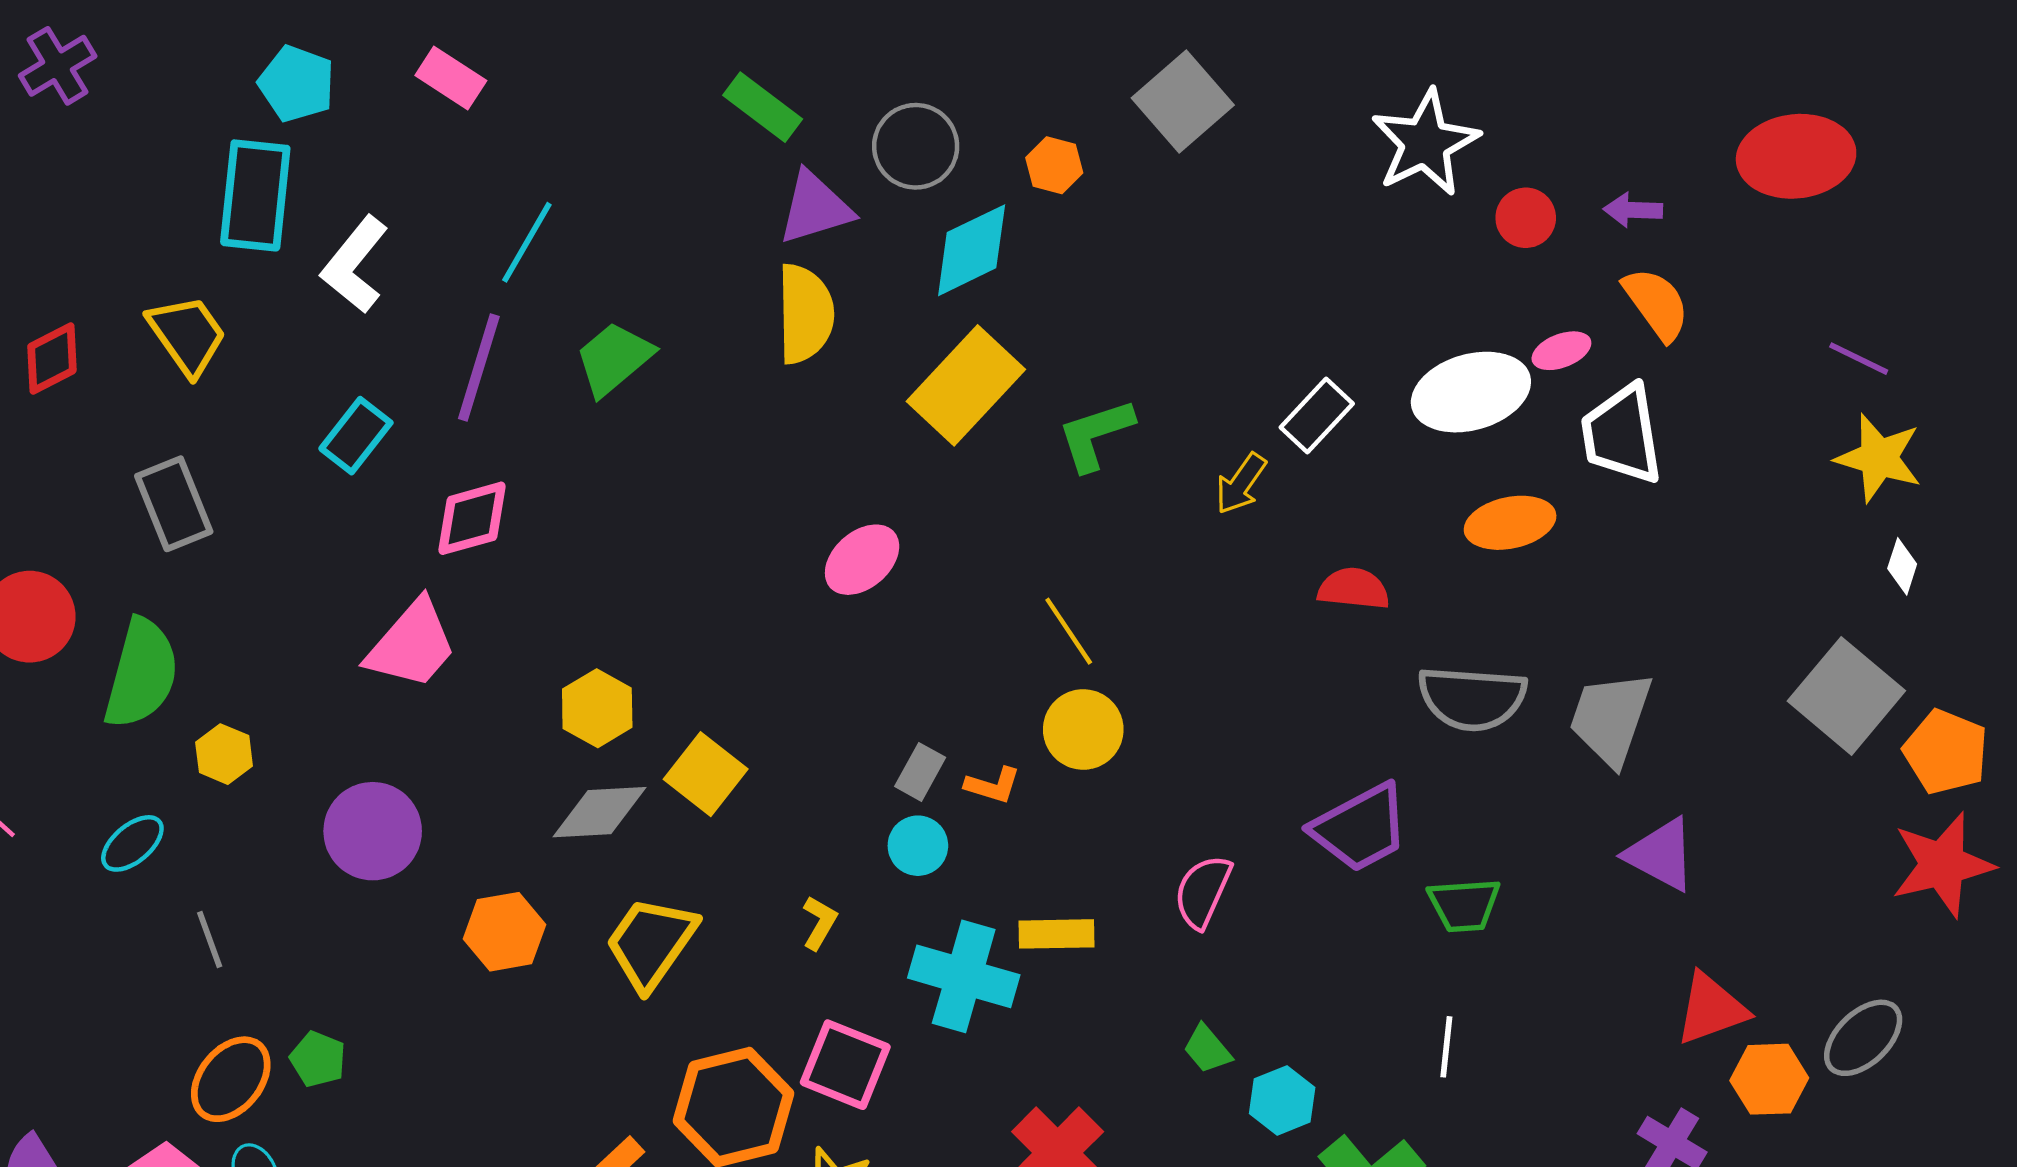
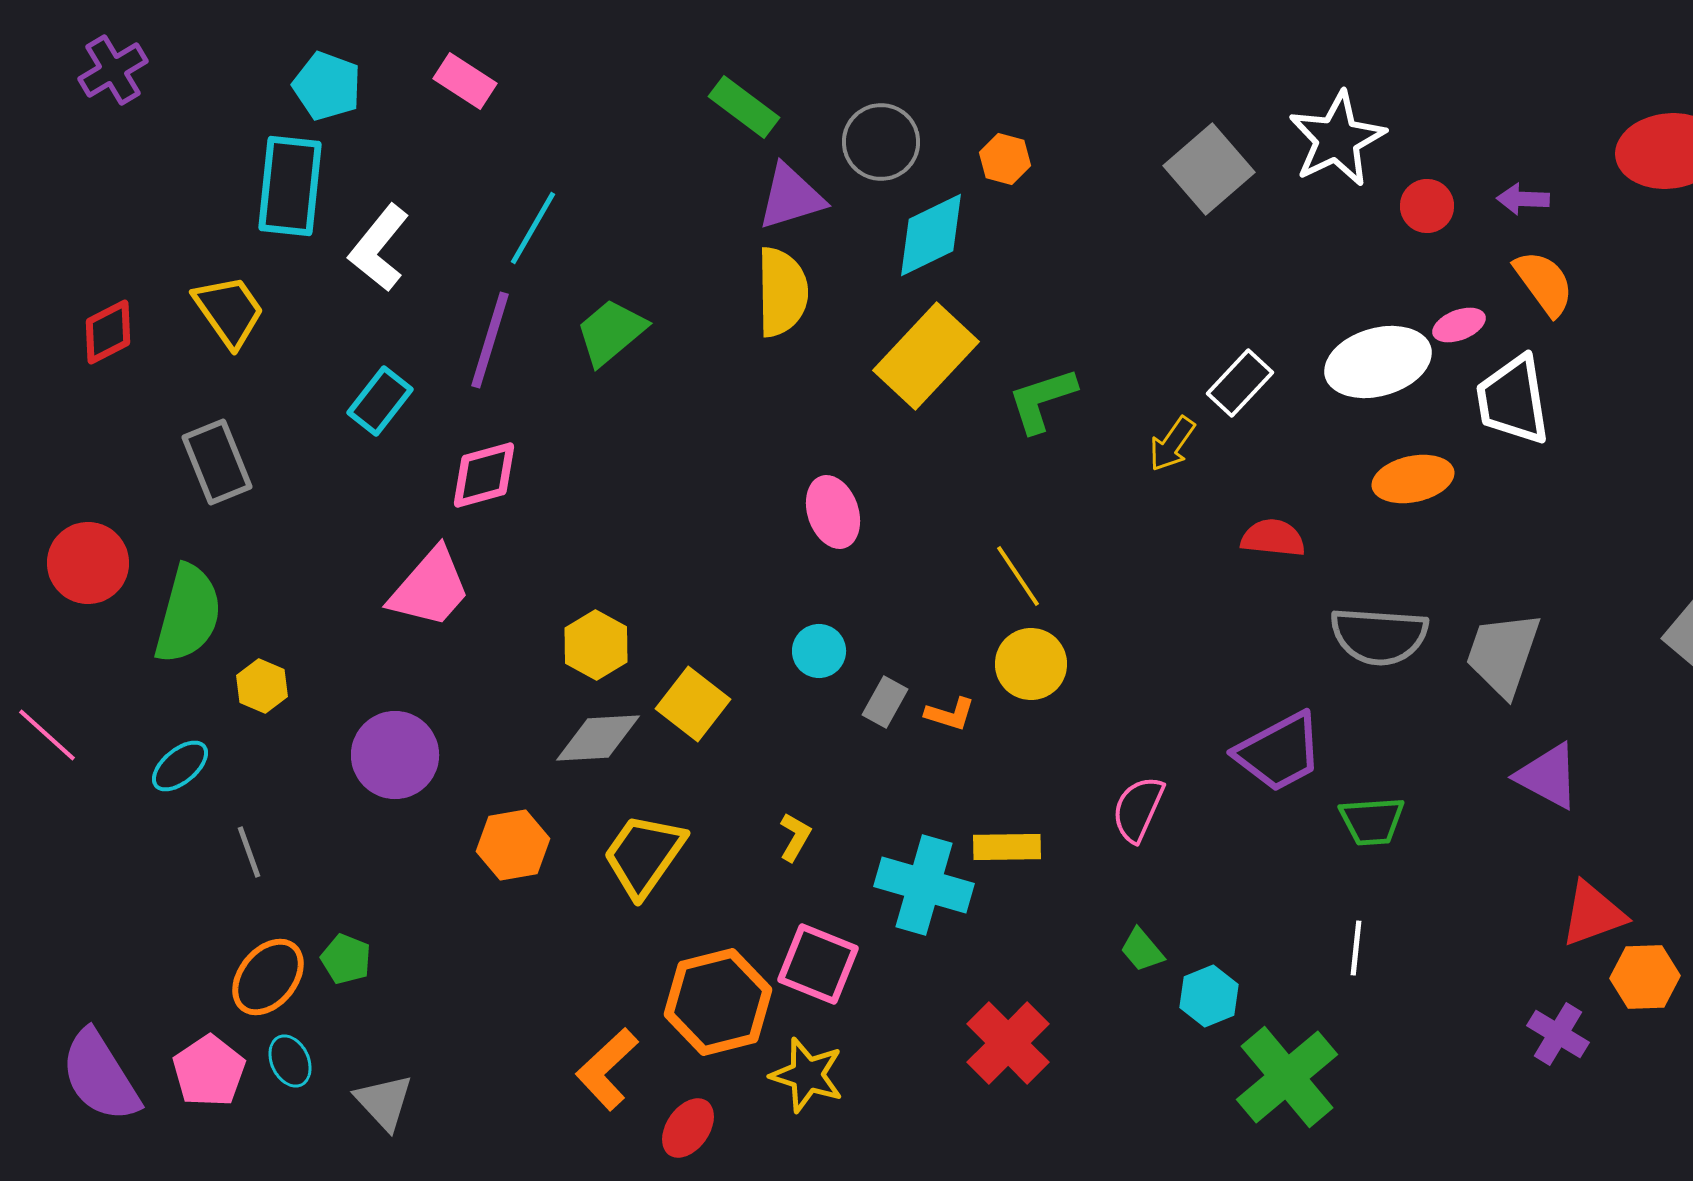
gray square: (1183, 102) -> (1209, 169), moved
pink ellipse: (862, 560) -> (833, 512), turned -68
cyan circle: (918, 846) -> (819, 651), moved

